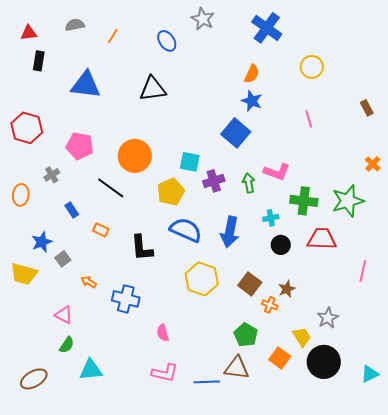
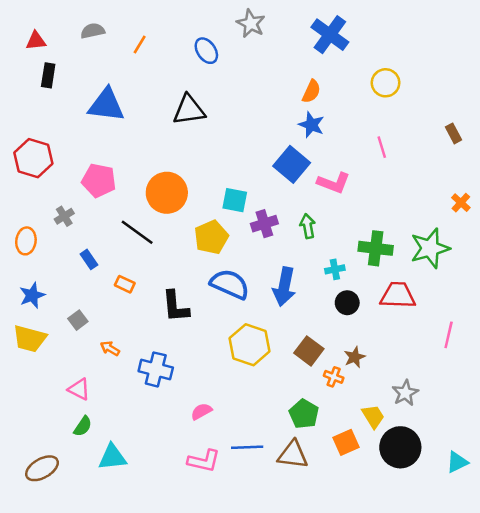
pink L-shape: (277, 172) -> (334, 183), moved
blue star: (42, 242) -> (32, 295), moved
pink semicircle: (163, 333) -> (201, 411), turned 78
orange square: (280, 358) -> (346, 442), turned 30
blue line: (207, 382) -> (247, 447), moved

